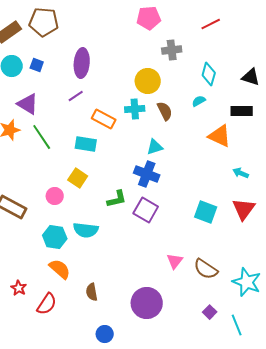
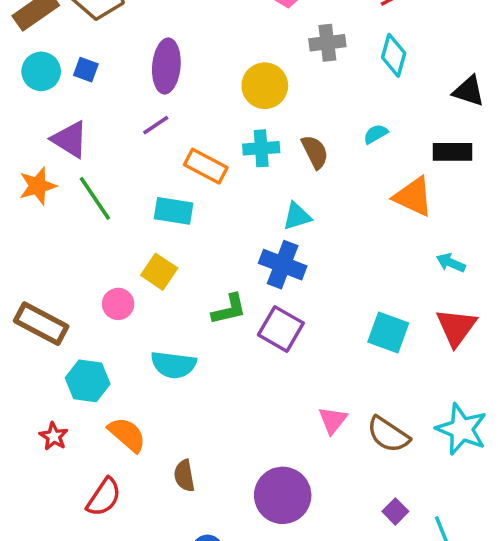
cyan diamond: (209, 74) -> (394, 55), moved
yellow circle: (148, 81) -> (265, 86), moved
cyan hexagon: (55, 237) -> (88, 381), moved
cyan star: (247, 282) -> (462, 429), moved
red star: (19, 288) -> (54, 436), moved

